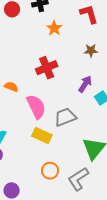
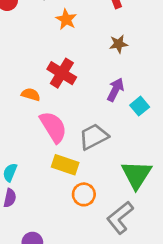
red cross: (47, 68) -> (62, 73), turned -30
orange semicircle: (11, 87) -> (31, 95), moved
orange circle: (50, 171) -> (84, 194), moved

